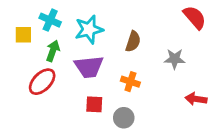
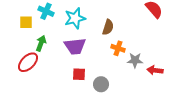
green arrow: (53, 51) -> (41, 43), moved
gray star: (175, 59) -> (135, 60), moved
red ellipse: (42, 82) -> (28, 62), moved
orange cross: (130, 82) -> (118, 48), moved

